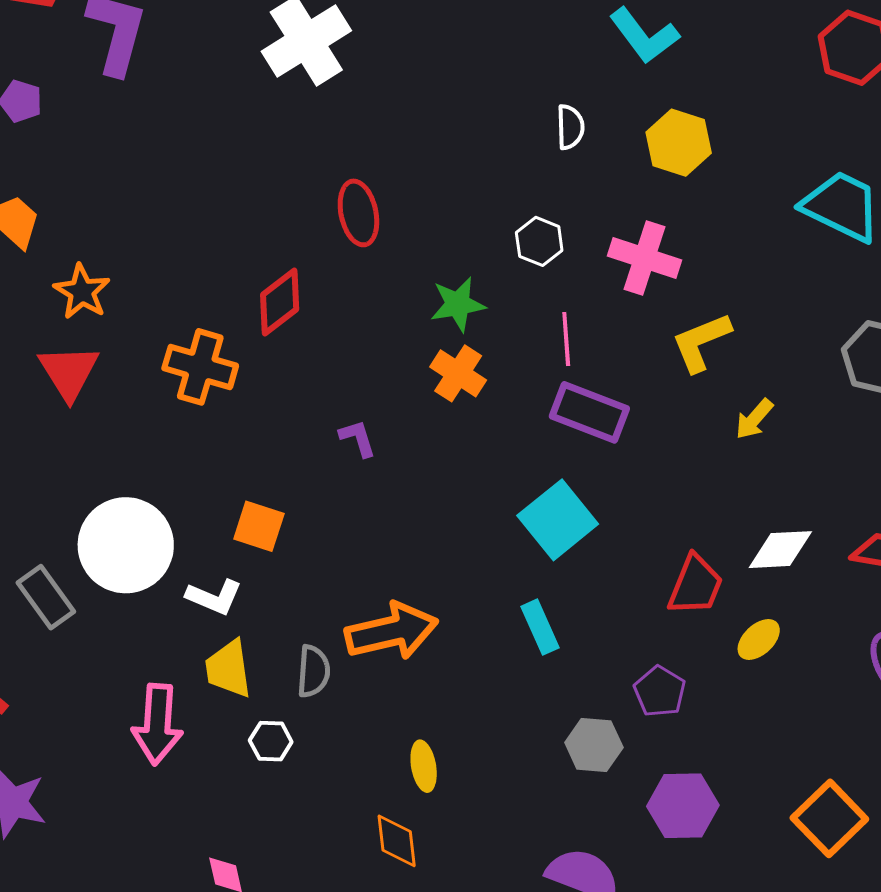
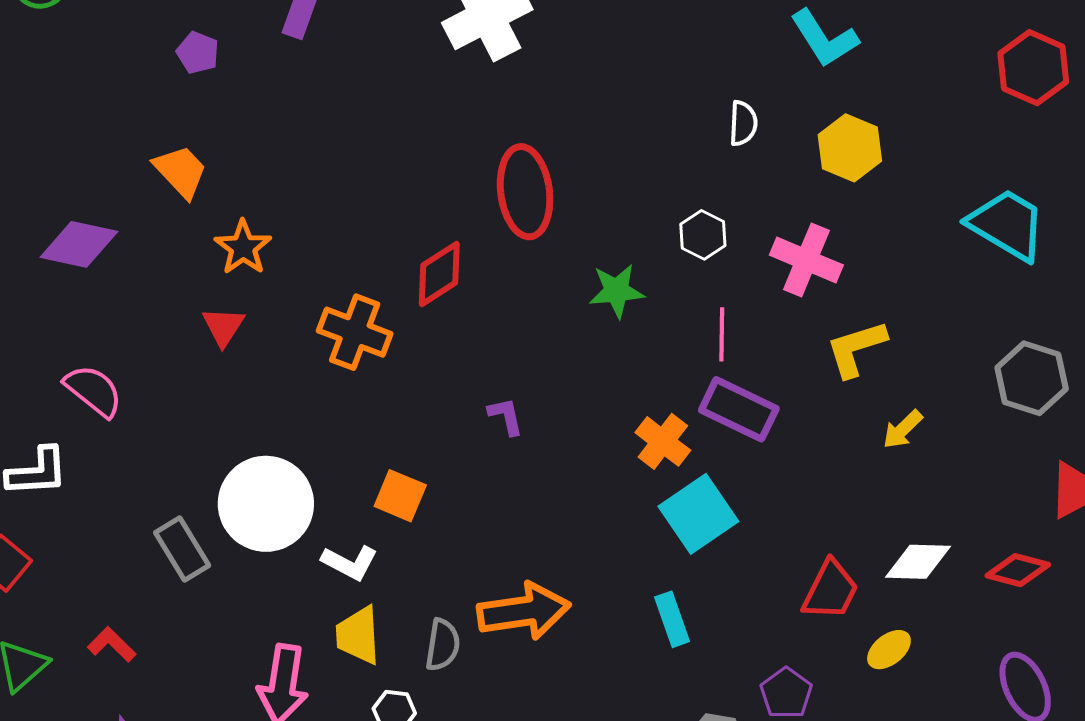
red ellipse: (358, 213) -> (525, 192), size x1.4
red triangle: (69, 372) -> (223, 326), size x0.7
orange cross: (458, 373) -> (663, 441), moved

